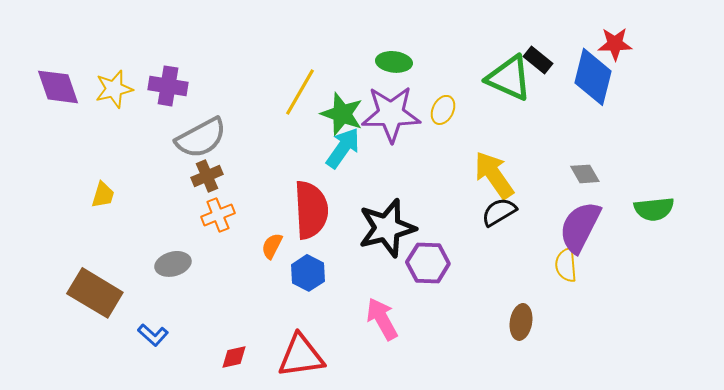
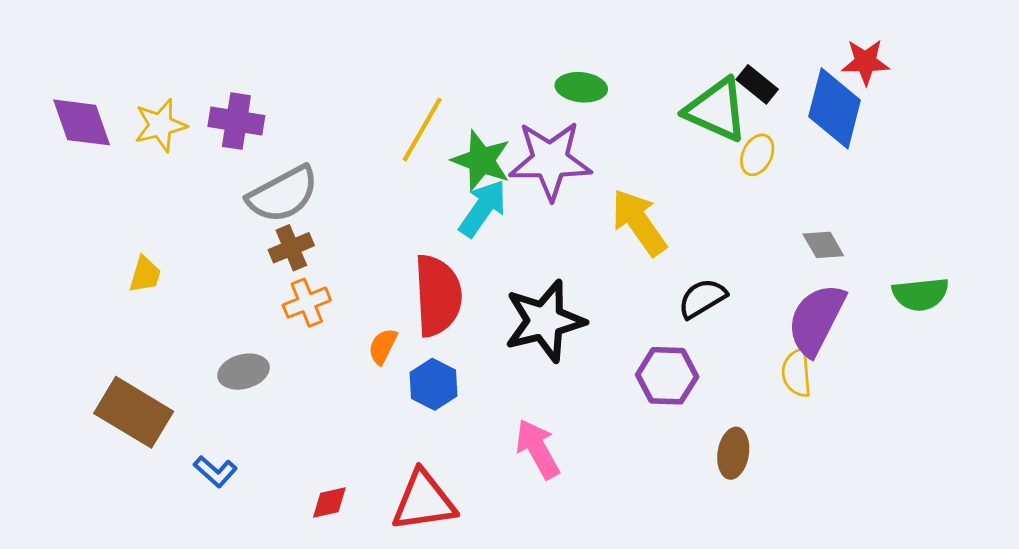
green ellipse: (394, 62) -> (581, 87), moved
yellow ellipse: (443, 110) -> (757, 155), moved
yellow arrow: (494, 175) -> (639, 222), moved
purple hexagon: (428, 263) -> (667, 376), moved

